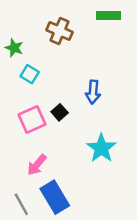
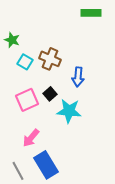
brown cross: (60, 31) -> (50, 59), moved
cyan star: (101, 148) -> (69, 111), moved, turned -30

